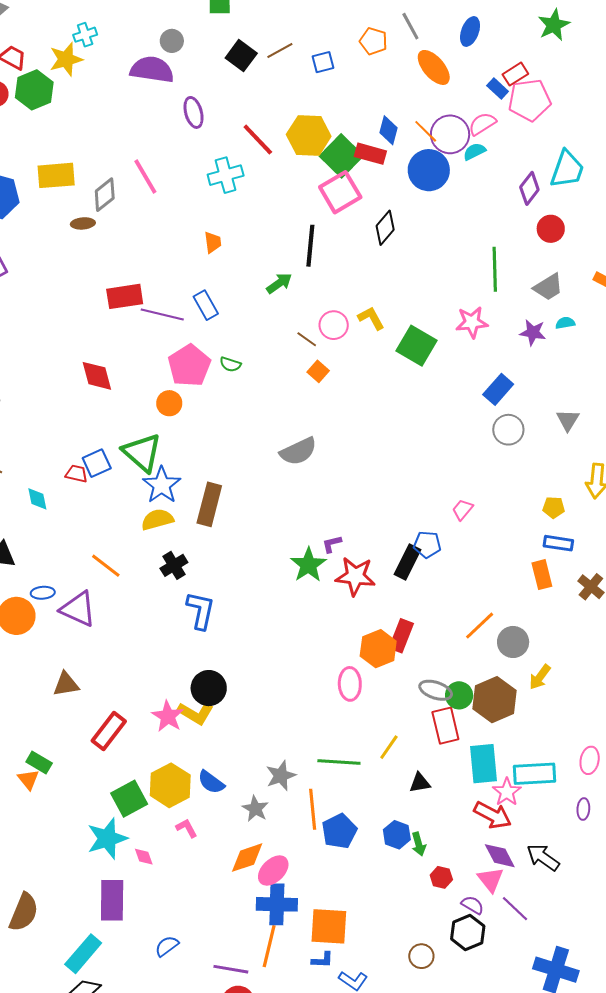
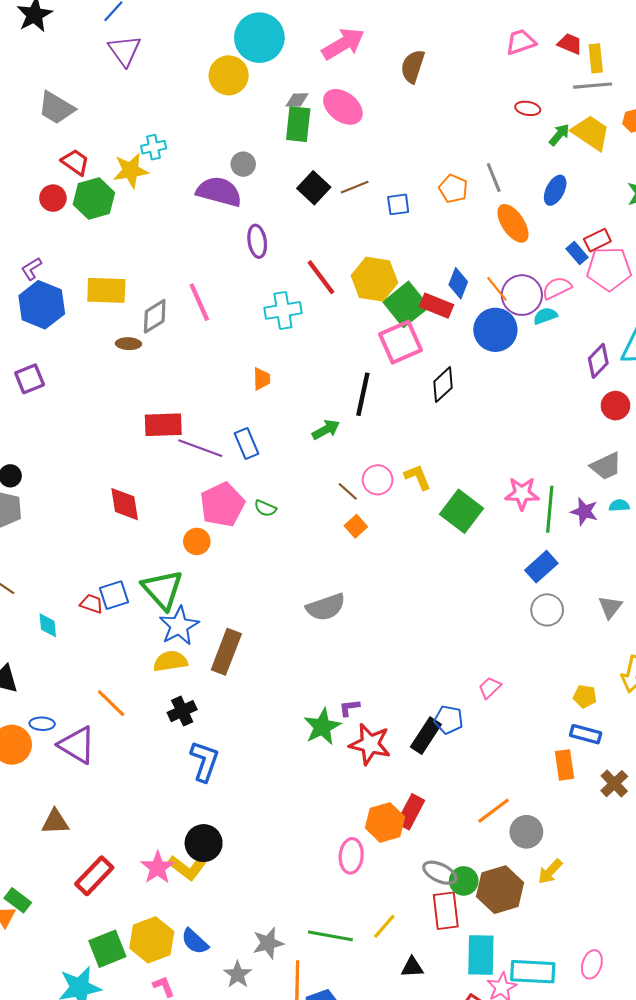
green line: (495, 269) -> (550, 509), moved

